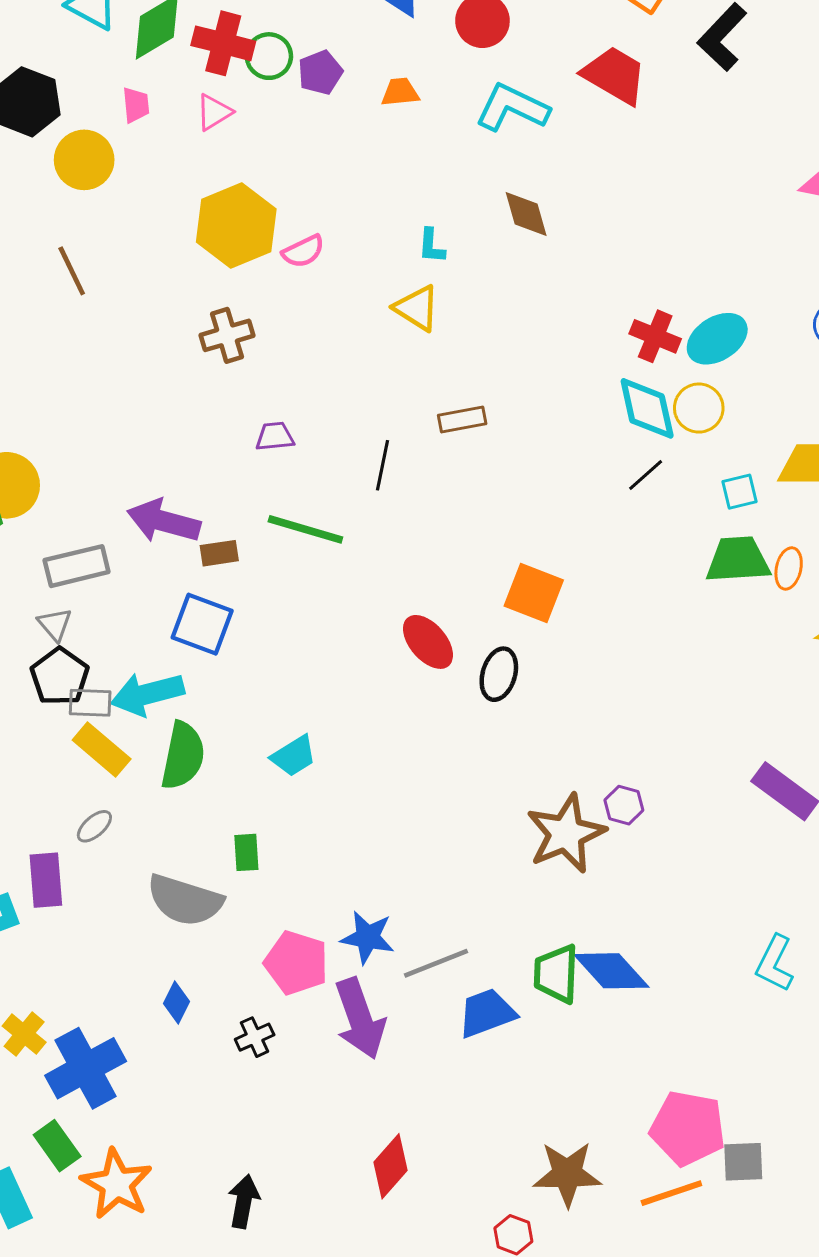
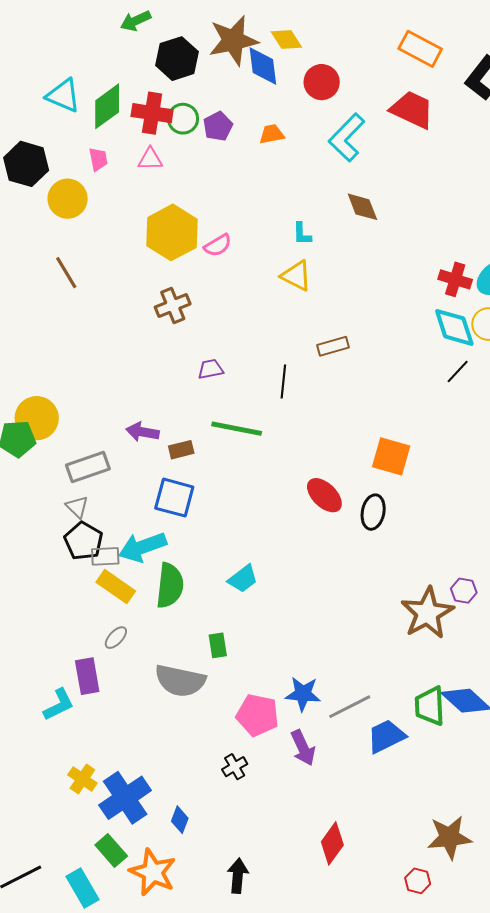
cyan L-shape: (512, 108) -> (347, 138), turned -66
pink triangle: (214, 112) -> (150, 159), turned 36
purple arrow: (164, 521) -> (142, 432), size x0.7
blue diamond: (176, 1003) -> (180, 820), moved
purple arrow: (360, 1019) -> (303, 748), size x0.7

